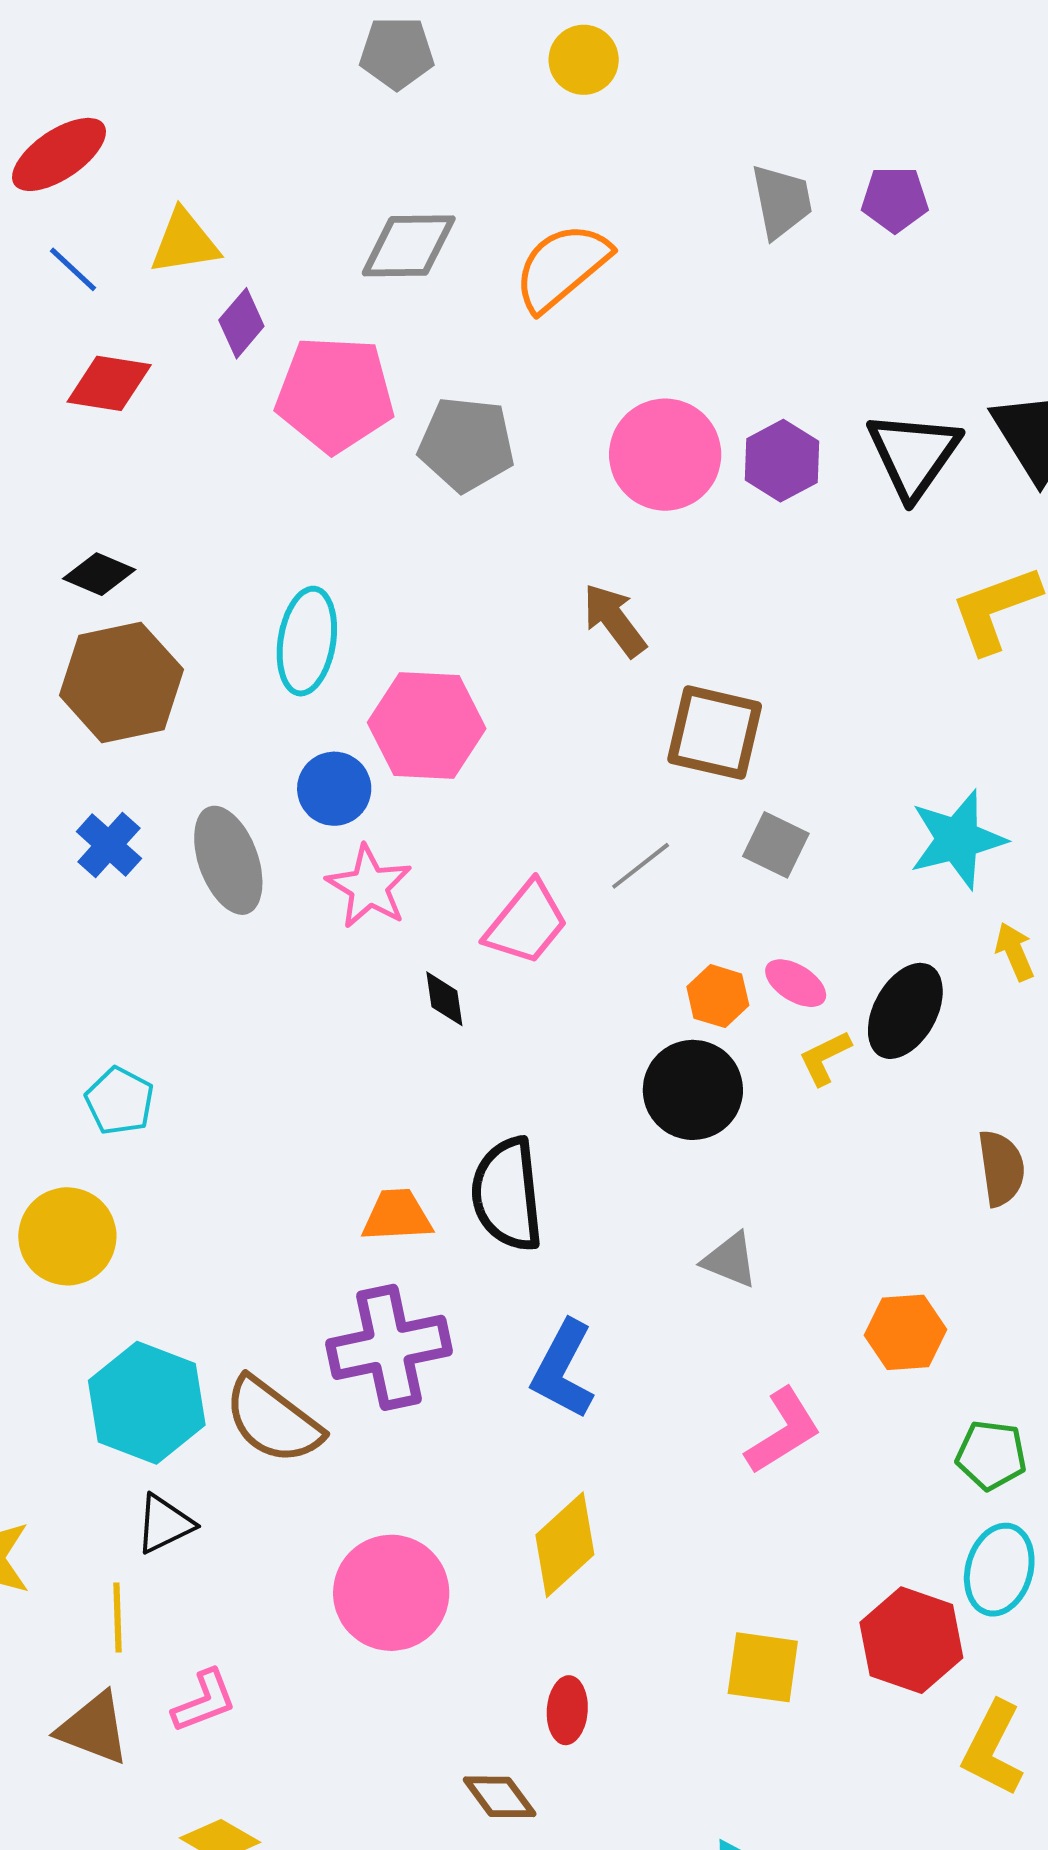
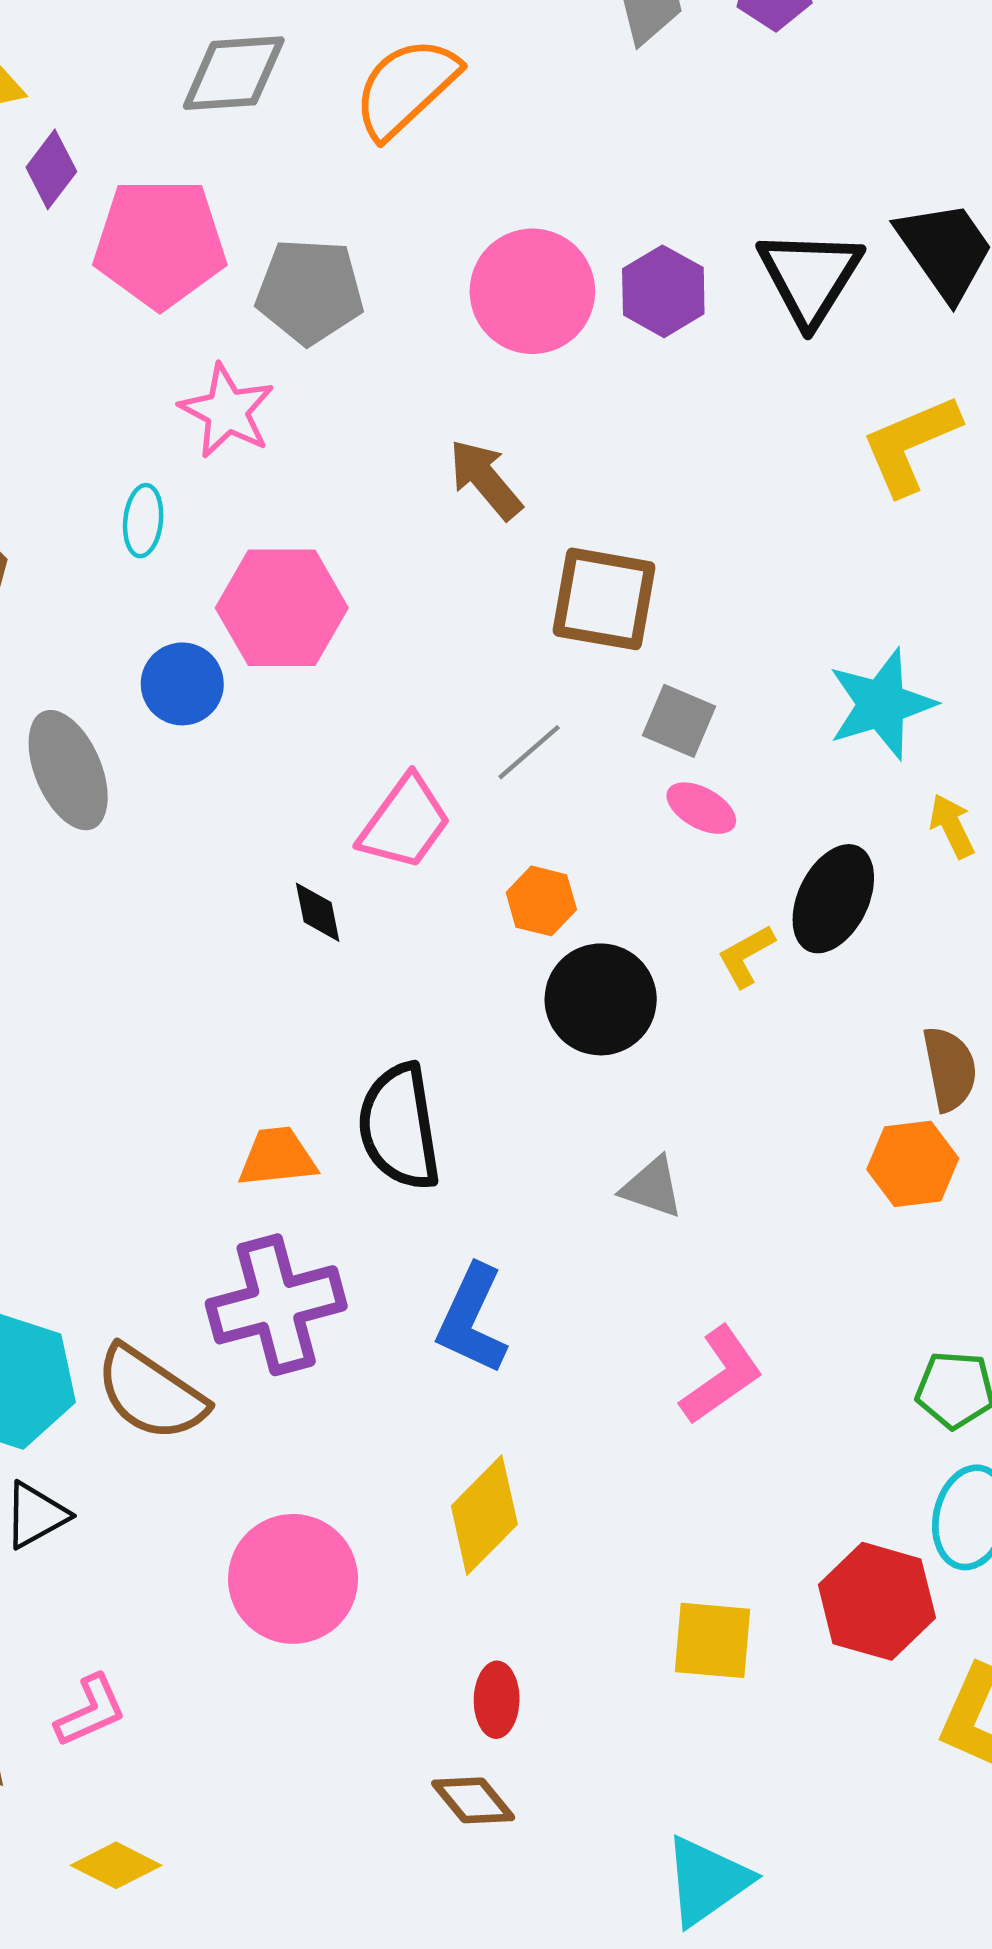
cyan ellipse: (307, 641) -> (143, 521), size x0.6
pink star: (369, 887) -> (227, 411), moved
pink ellipse: (796, 983) -> (701, 808), moved
orange hexagon: (718, 996) -> (541, 901), moved
orange hexagon: (906, 1332) -> (913, 1164), moved
brown diamond: (500, 1797) -> (473, 1800), moved

